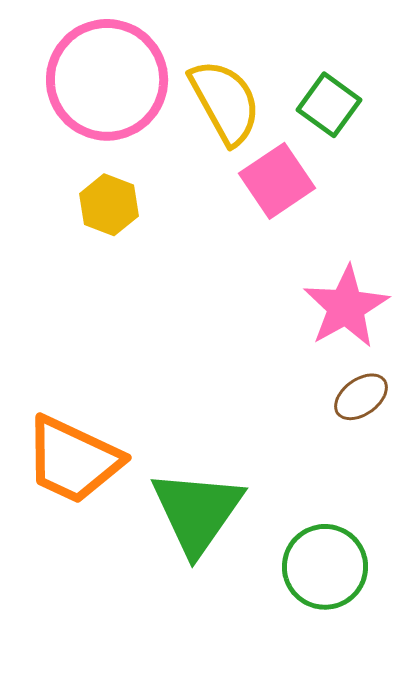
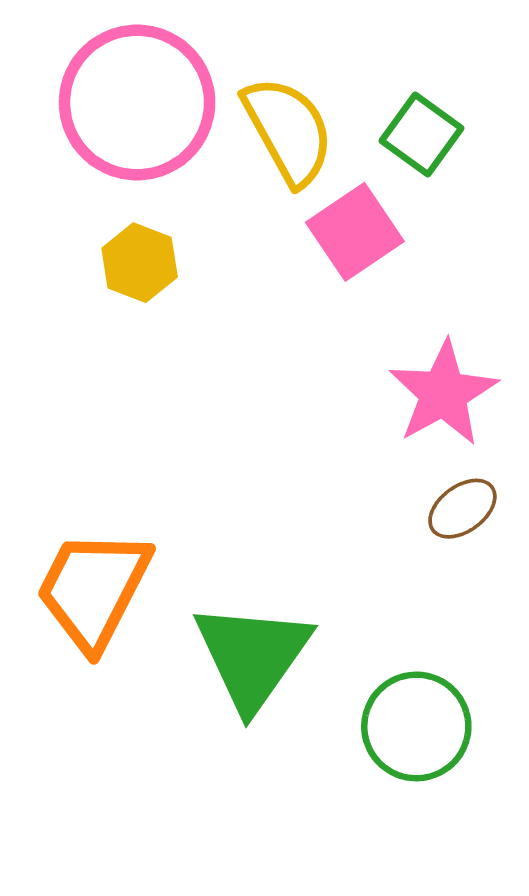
orange trapezoid: (73, 460) -> (93, 589), turned 92

